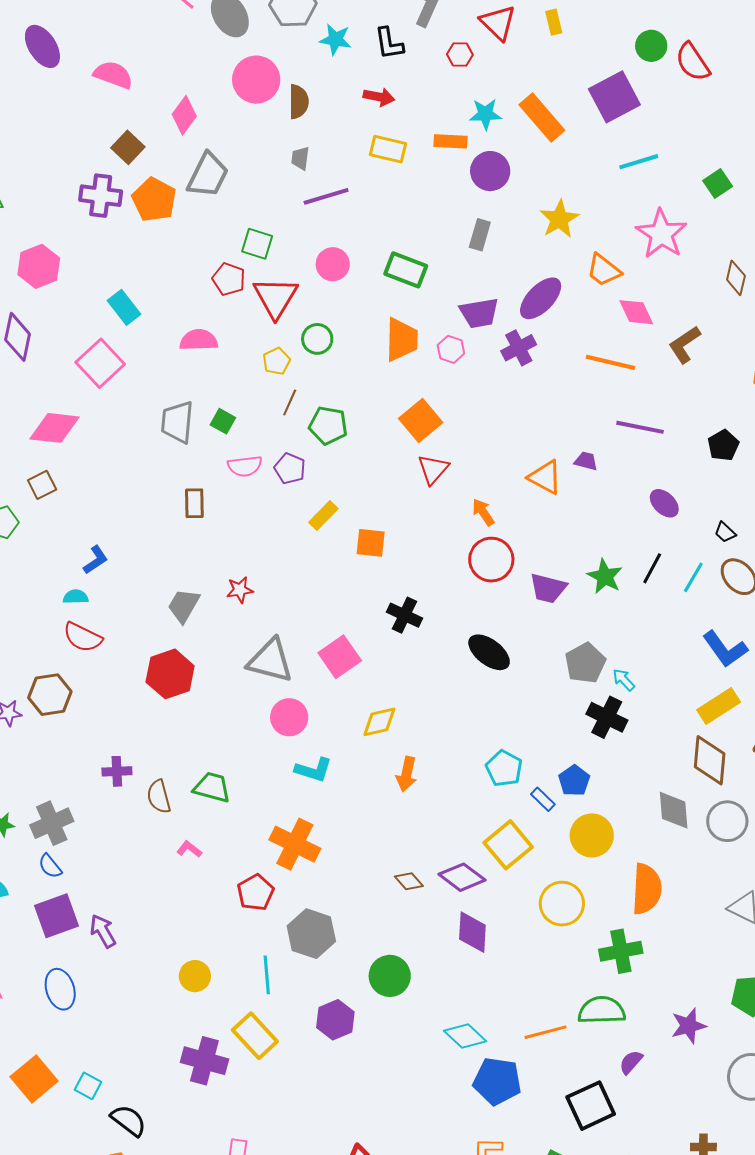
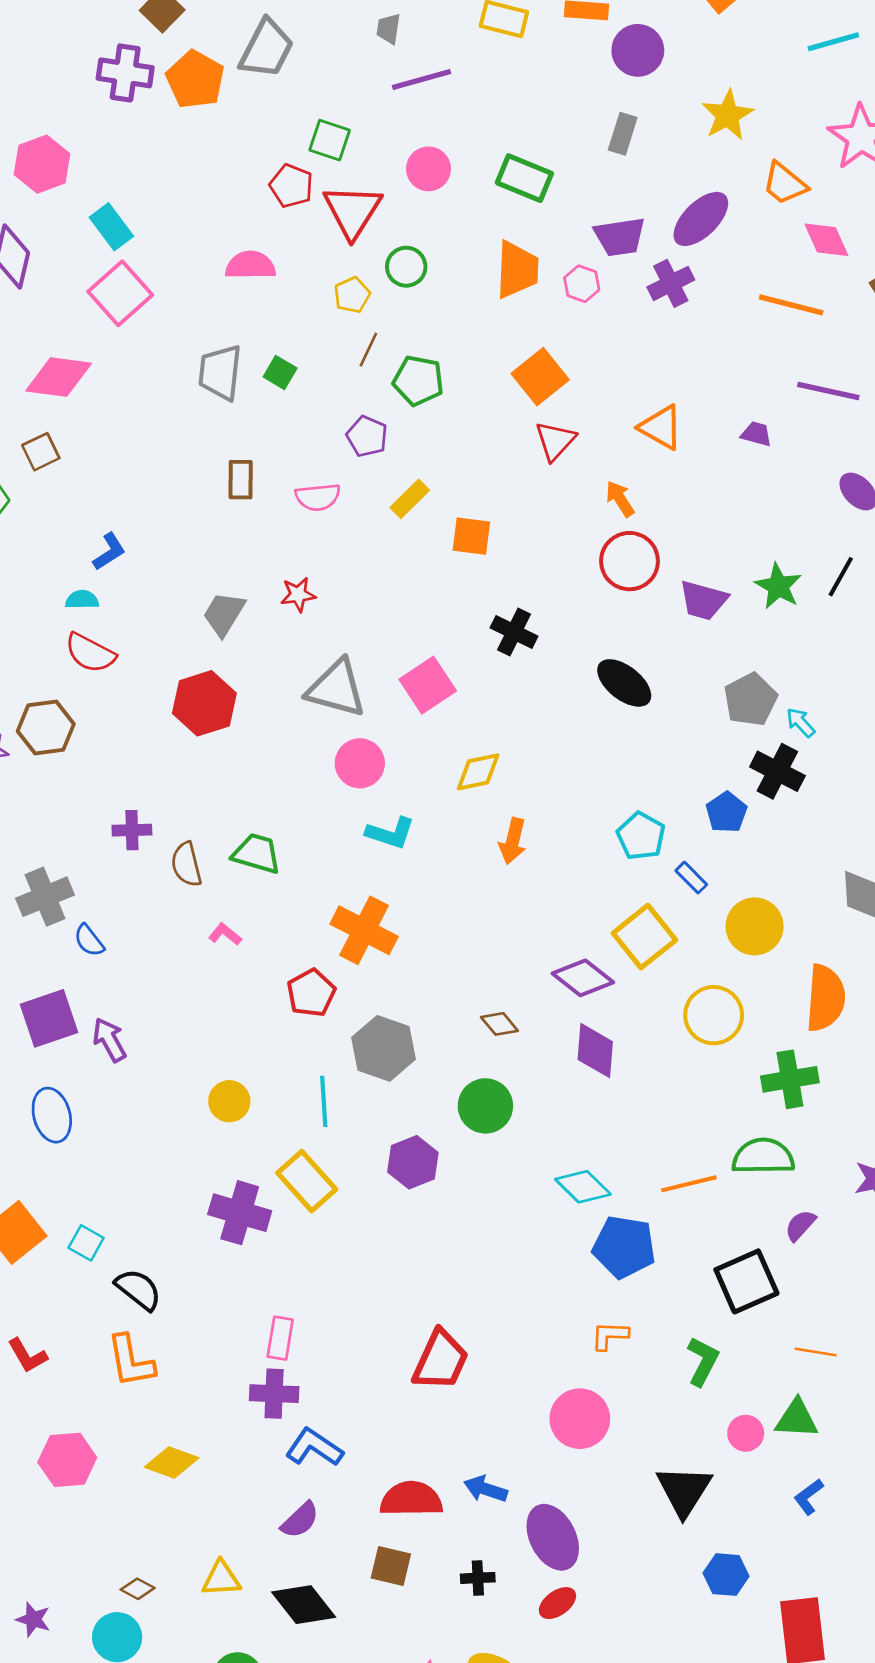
cyan rectangle: (124, 307) -> (111, 227), moved
pink semicircle: (245, 466) -> (318, 497), moved
orange triangle: (545, 477) -> (661, 427), moved
blue pentagon: (574, 781) -> (726, 812), moved
blue semicircle: (50, 866) -> (89, 940), moved
brown diamond: (409, 881) -> (499, 1024), moved

